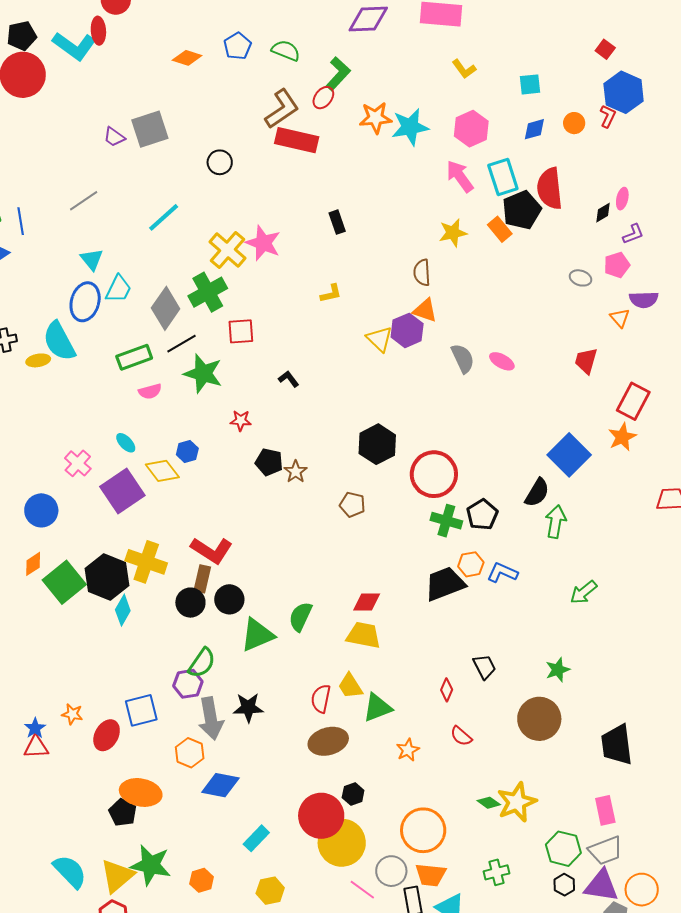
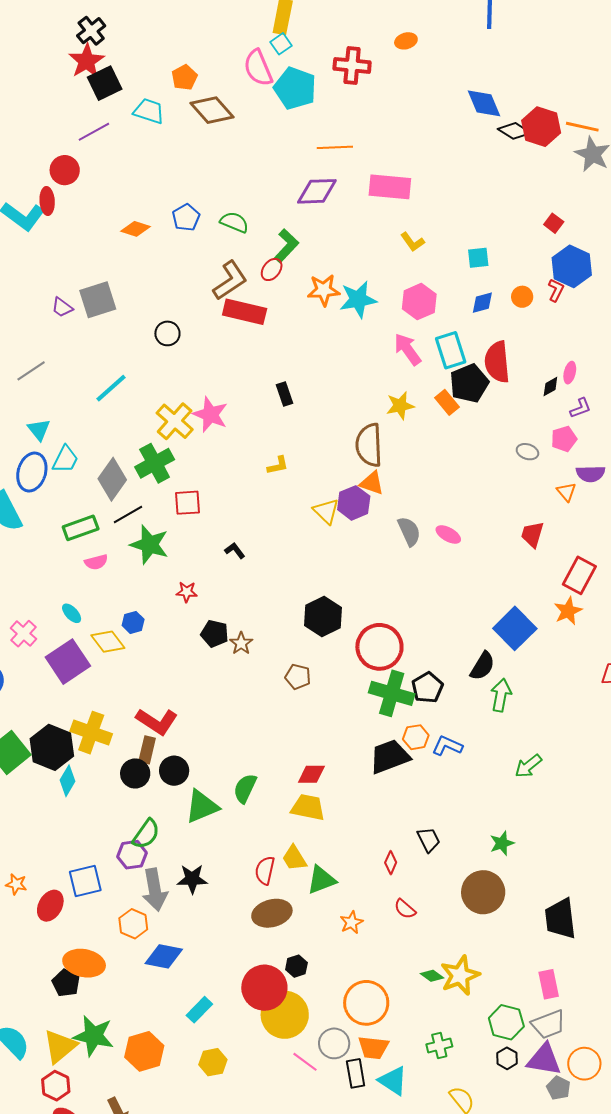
brown semicircle: (422, 273) -> (369, 445), size x1.6
green cross: (446, 521) -> (392, 693), size x1.4
orange hexagon: (202, 880) -> (144, 1051), size x1.6

